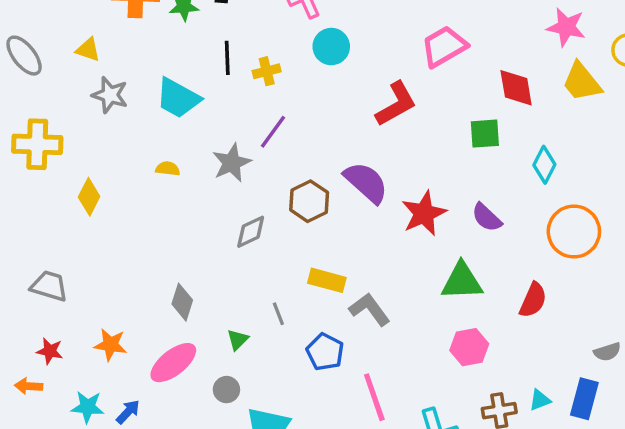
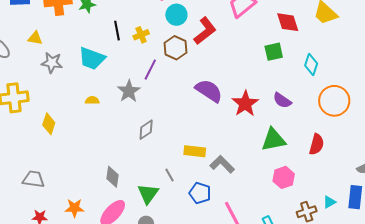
red L-shape: (396, 104) -> (205, 31), moved
brown hexagon: (309, 201) -> (175, 48), moved
green triangle: (238, 340) -> (148, 194), size x1.6

